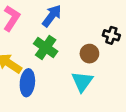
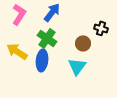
blue ellipse: (27, 83) -> (42, 60), moved

